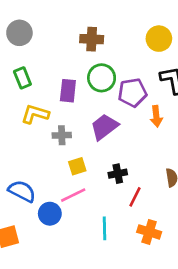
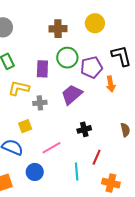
yellow circle: (159, 39) -> (95, 23), moved
yellow square: (77, 166) -> (25, 126), moved
red line: (135, 197) -> (97, 157), moved
blue circle: (50, 214) -> (35, 172), moved
orange cross: (149, 232) -> (111, 183), moved

